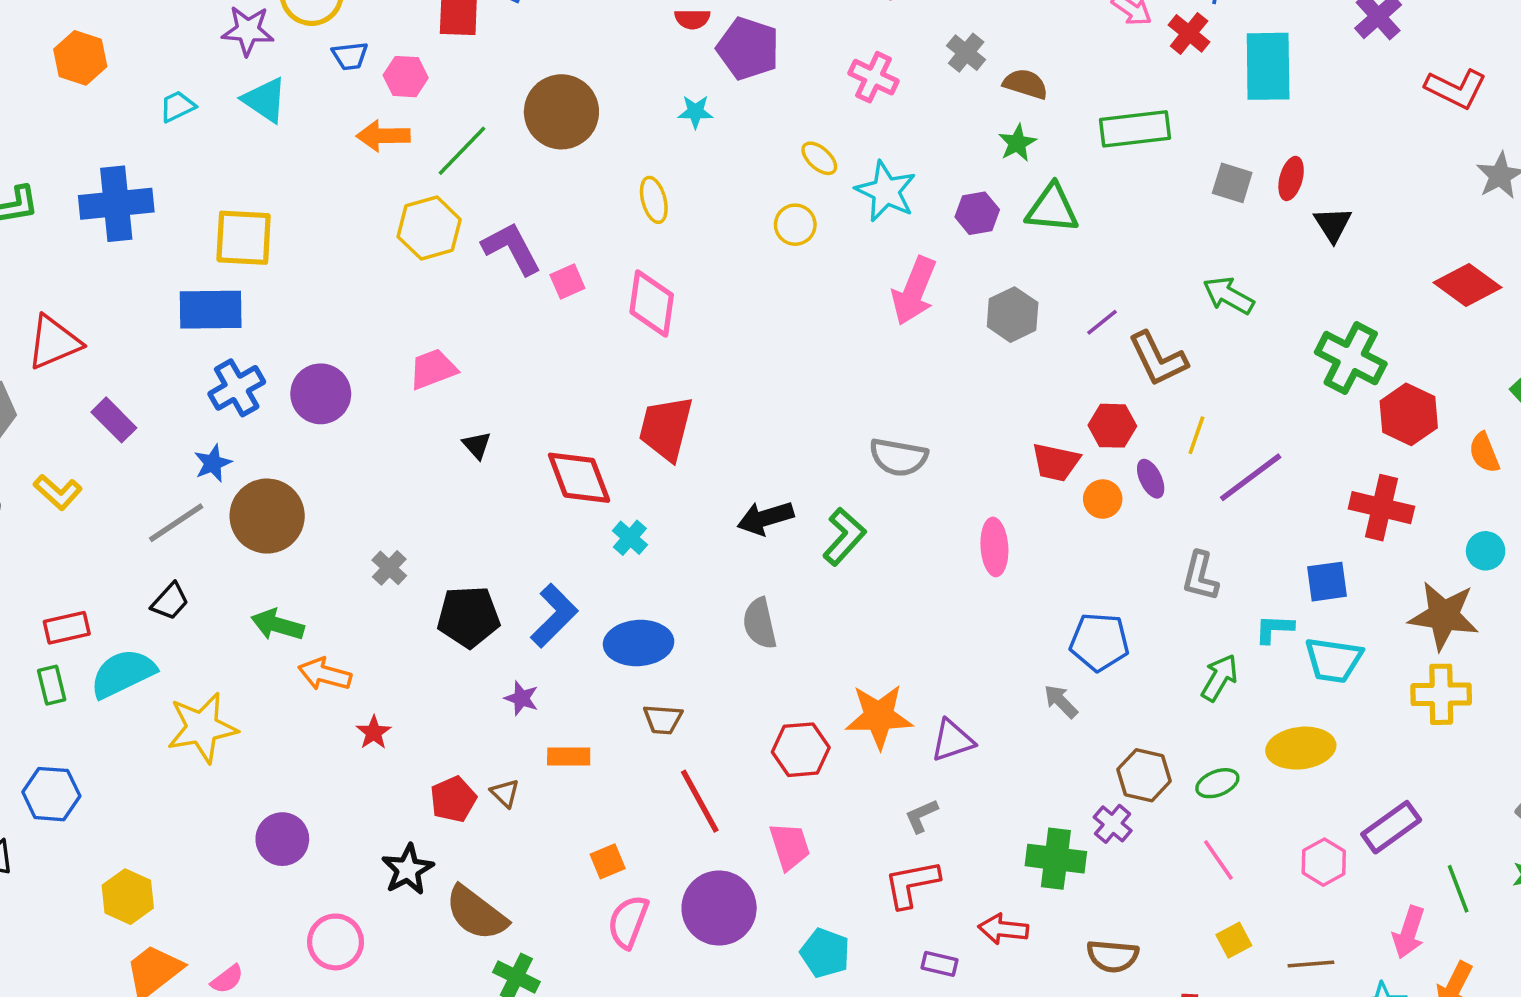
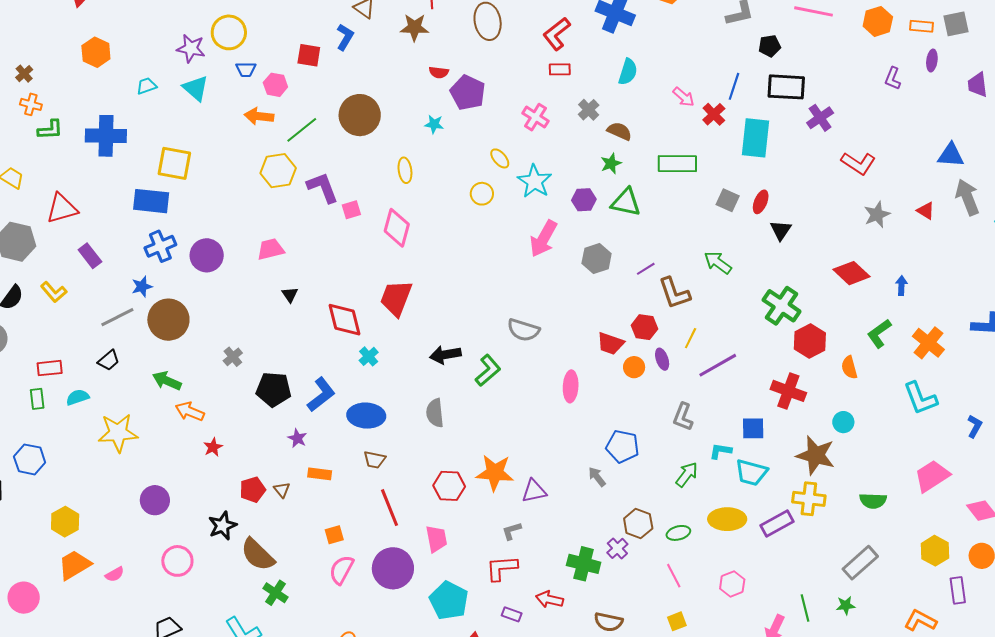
cyan semicircle: (123, 673) -> (78, 397), size x0.6
purple rectangle: (1391, 827) -> (777, 524), moved
cyan pentagon: (825, 953) -> (449, 601), size x1.4

